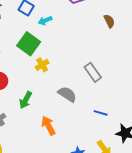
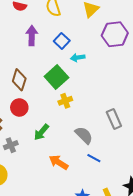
blue line: (101, 113) -> (94, 158), moved
orange arrow: (48, 126) -> (59, 162), turned -42

